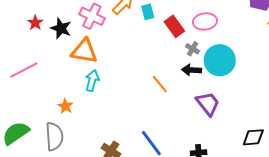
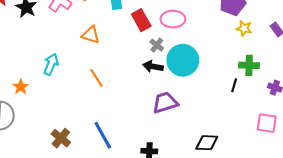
orange triangle: (84, 51) -> (91, 35), moved, size x0.7
orange line: (160, 84) -> (96, 78), moved
purple trapezoid: (208, 104) -> (165, 103), turned -76

